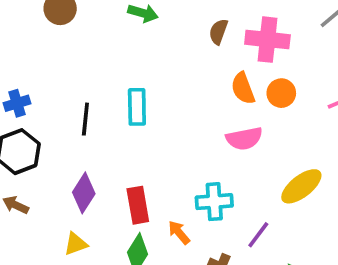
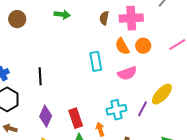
cyan rectangle: (137, 107) -> (96, 61), moved
orange arrow: (179, 232) -> (100, 129), turned 32
purple line: (258, 235) -> (142, 109), moved

